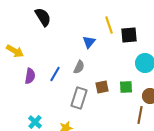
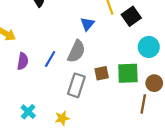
black square: (129, 35) -> (131, 16), turned -30
gray semicircle: (79, 67) -> (76, 51), size x1.5
green square: (126, 87) -> (128, 73), size x1.5

